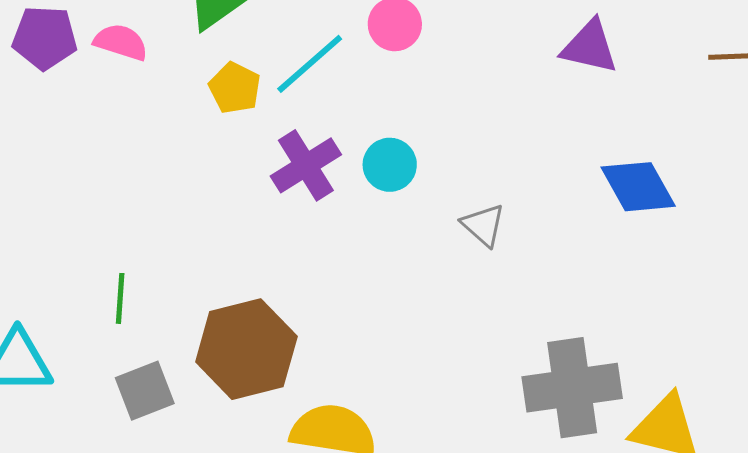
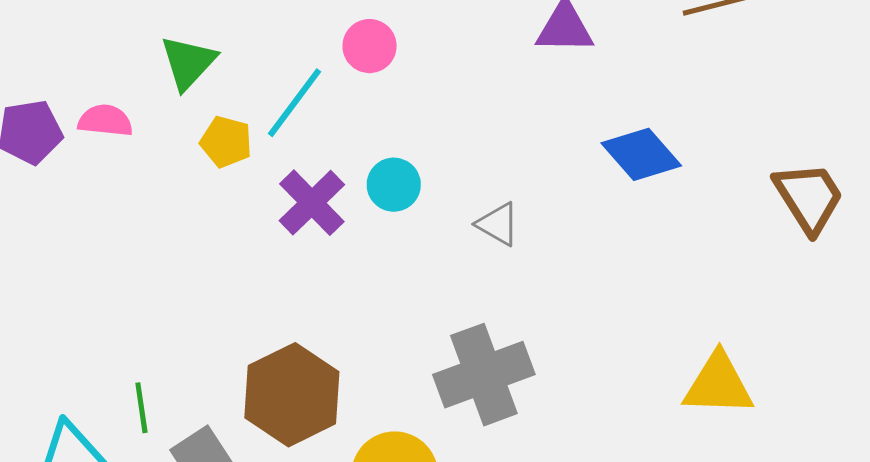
green line: (120, 298) -> (141, 408), moved
gray cross: (572, 388) -> (484, 375), moved

